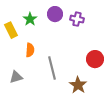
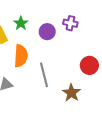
purple circle: (55, 14) -> (47, 32), moved
orange semicircle: (30, 50) -> (21, 56), size x1.5

